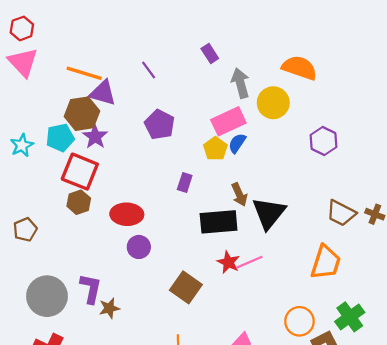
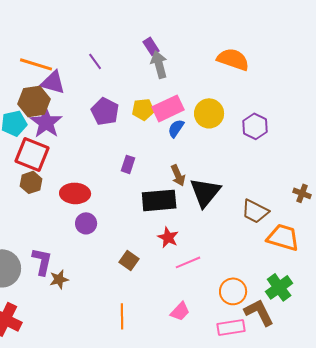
gray arrow: (240, 83) -> (159, 64), moved
yellow circle: (273, 103) -> (209, 113), moved
purple star: (95, 137) -> (46, 122), size x1.4
yellow pentagon: (215, 149) -> (143, 109), moved, turned 30
brown trapezoid: (341, 213) -> (255, 211), moved
pink line: (249, 262) -> (188, 262), moved
orange trapezoid: (326, 262) -> (283, 237), moved, turned -92
brown square: (186, 287) -> (129, 260), size x0.7

